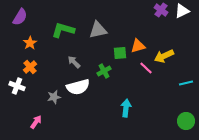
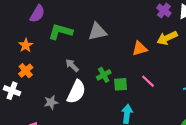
purple semicircle: (20, 17) -> (37, 14), moved
green square: (120, 53) -> (121, 84), moved
yellow arrow: (164, 56) -> (167, 38), moved
pink line: (146, 68) -> (148, 81), moved
white semicircle: (78, 87) -> (76, 92), turned -50

